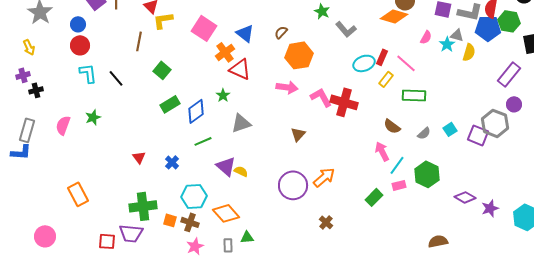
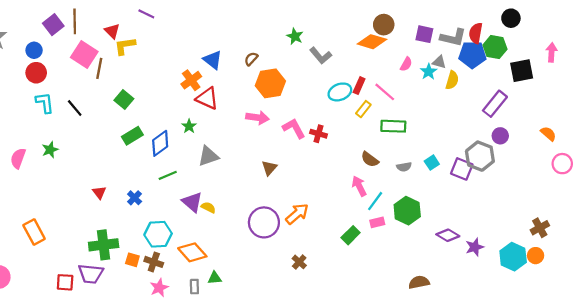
pink square: (204, 28) -> (84, 55), moved
red cross: (344, 102) -> (318, 134), size x0.6
gray semicircle: (424, 133) -> (404, 167), turned 32

